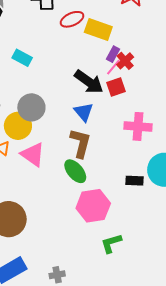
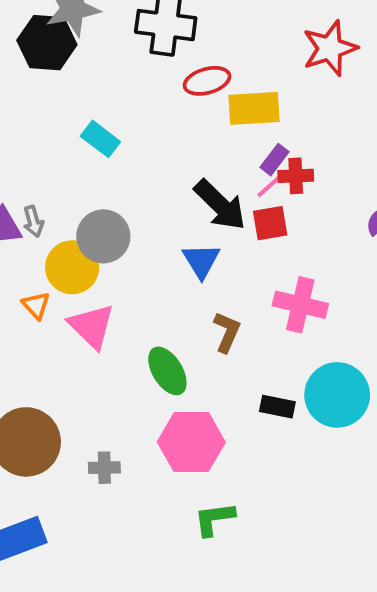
yellow rectangle: (98, 30) -> (254, 108), turned -32
red cross: (125, 61) -> (296, 176), turned 30
brown L-shape: (80, 143) -> (227, 332), moved, size x0.7
gray cross: (57, 275) -> (104, 468), moved

